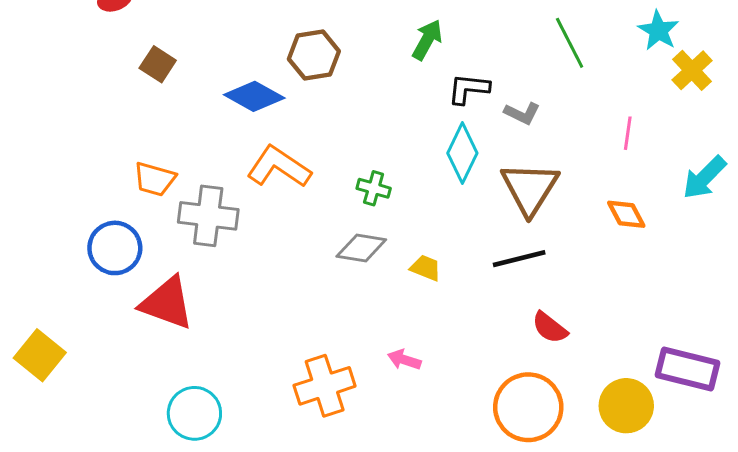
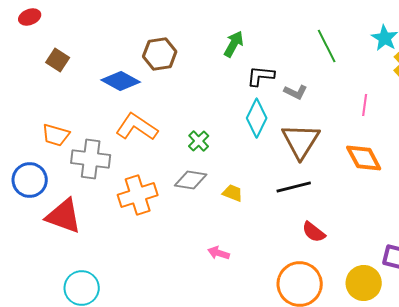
green cross: (374, 188) -> (199, 141), turned 30
orange diamond: (626, 214) -> (364, 158), size x1.4
orange cross: (325, 386) -> (138, 195), moved

